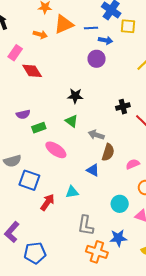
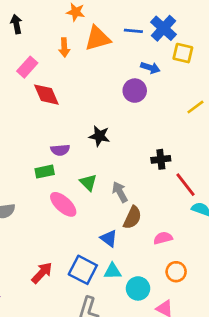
blue line: (91, 28) -> (133, 31), moved
orange arrow: (40, 34) -> (64, 47), turned 64
purple semicircle: (23, 114) -> (60, 150), moved
green triangle: (72, 121) -> (88, 182), moved
gray arrow: (96, 135) -> (120, 192), turned 35
blue square: (29, 180) -> (83, 270), moved
cyan triangle: (72, 192) -> (113, 271), moved

